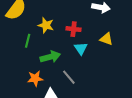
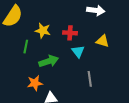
gray line: (69, 77) -> (90, 79), moved, turned 35

